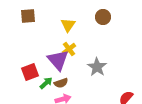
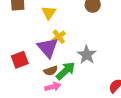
yellow triangle: (68, 25) -> (49, 13), moved
green arrow: (46, 83) -> (66, 71), moved, size x1.5

